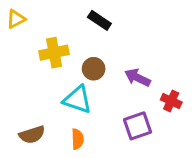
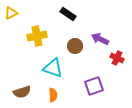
brown circle: (94, 69) -> (75, 46), moved
purple arrow: (138, 78) -> (100, 39), moved
red cross: (171, 101) -> (117, 58), moved

